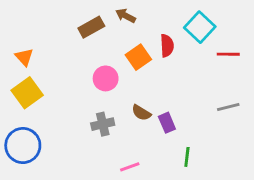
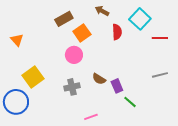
brown arrow: (126, 16) -> (102, 11), moved
orange square: (138, 57) -> (82, 33), moved
yellow square: (27, 93) -> (33, 77), moved
green line: (187, 157) -> (130, 102), moved, turned -56

